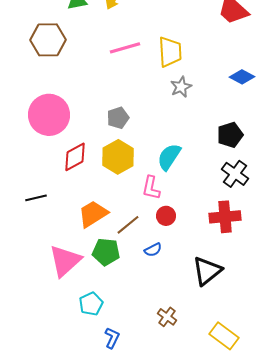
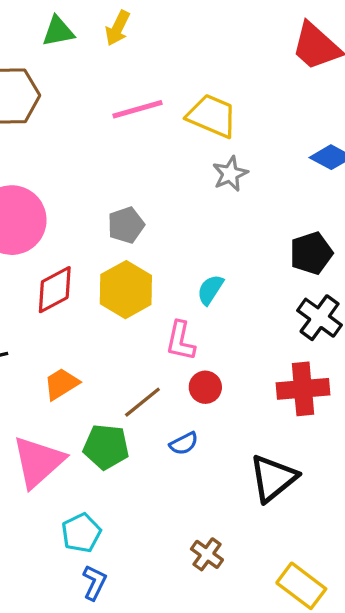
yellow trapezoid: (170, 52) -> (212, 116), turned -64
cyan semicircle: (169, 157) -> (210, 290), size x0.7
orange trapezoid: (93, 214) -> (61, 384), moved, size x0.7
blue L-shape: (112, 338) -> (94, 582), moved

